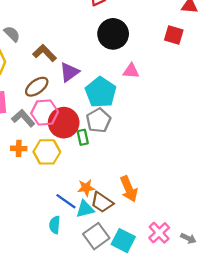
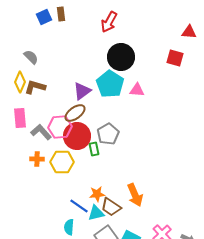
brown L-shape: (45, 53) -> (35, 87), moved, turned -30
brown ellipse: (37, 87) -> (75, 113), moved
cyan pentagon: (101, 92) -> (110, 84), moved

